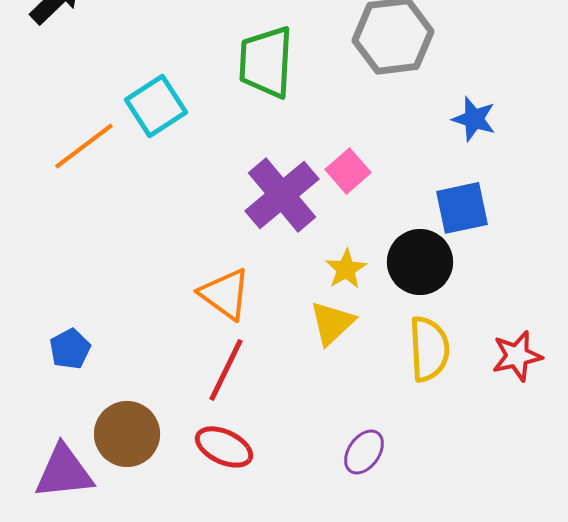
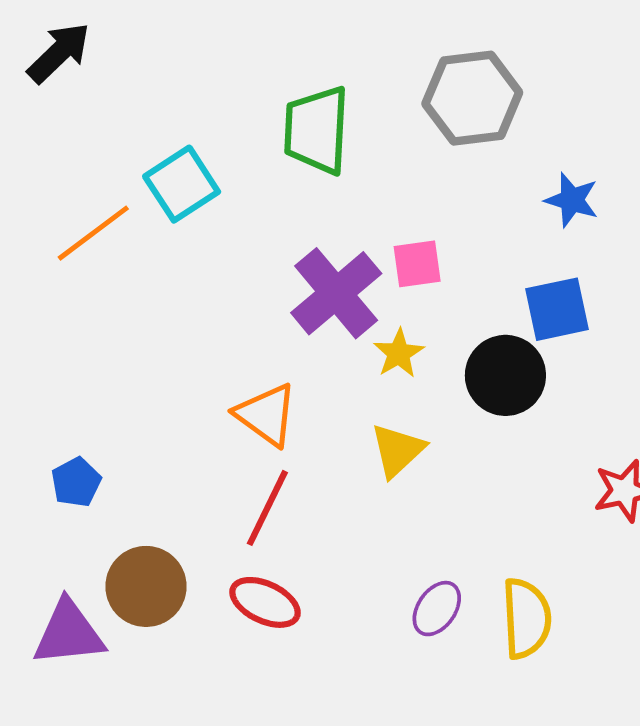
pink square: (348, 171) -> (417, 264), turned 33
yellow star: (346, 269) -> (399, 353), moved
yellow semicircle: (429, 349) -> (526, 618), moved

